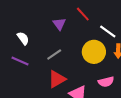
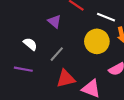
white semicircle: (23, 38) -> (30, 44), moved
red triangle: (57, 79) -> (66, 79), turned 30

